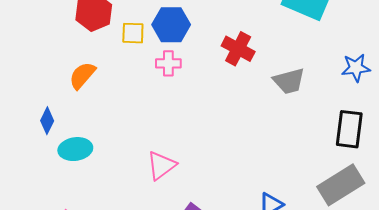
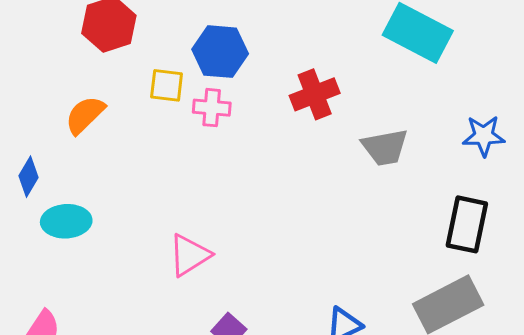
yellow square: (133, 33) -> (167, 85), moved
red cross: (238, 49) -> (315, 94), turned 36

